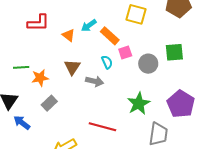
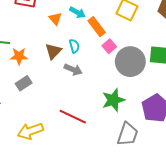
cyan arrow: (89, 26) -> (77, 12), turned -126
pink square: (125, 52) -> (109, 46), turned -32
cyan semicircle: (107, 62) -> (74, 46), moved
gray circle: (148, 64) -> (130, 62), size x1.5

